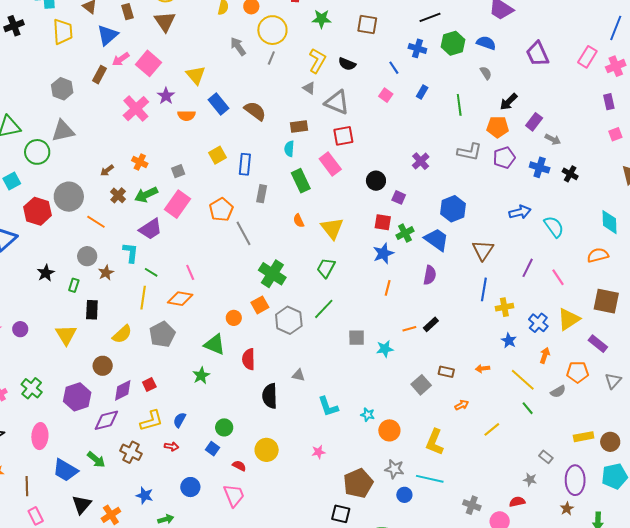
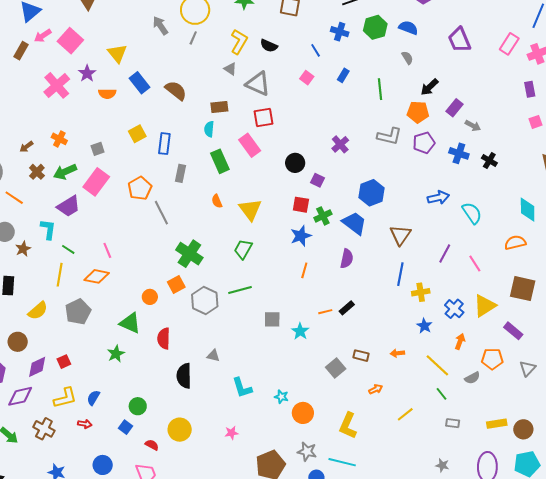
green line: (324, 309) -> (240, 290), turned 30
cyan star: (385, 349) -> (300, 331), turned -30
gray rectangle: (546, 457) -> (453, 423), moved, turned -32

